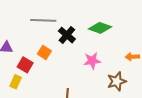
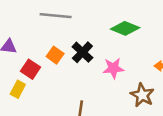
black cross: (67, 35) -> (82, 52), moved
brown star: (117, 81) -> (142, 95), turned -30

